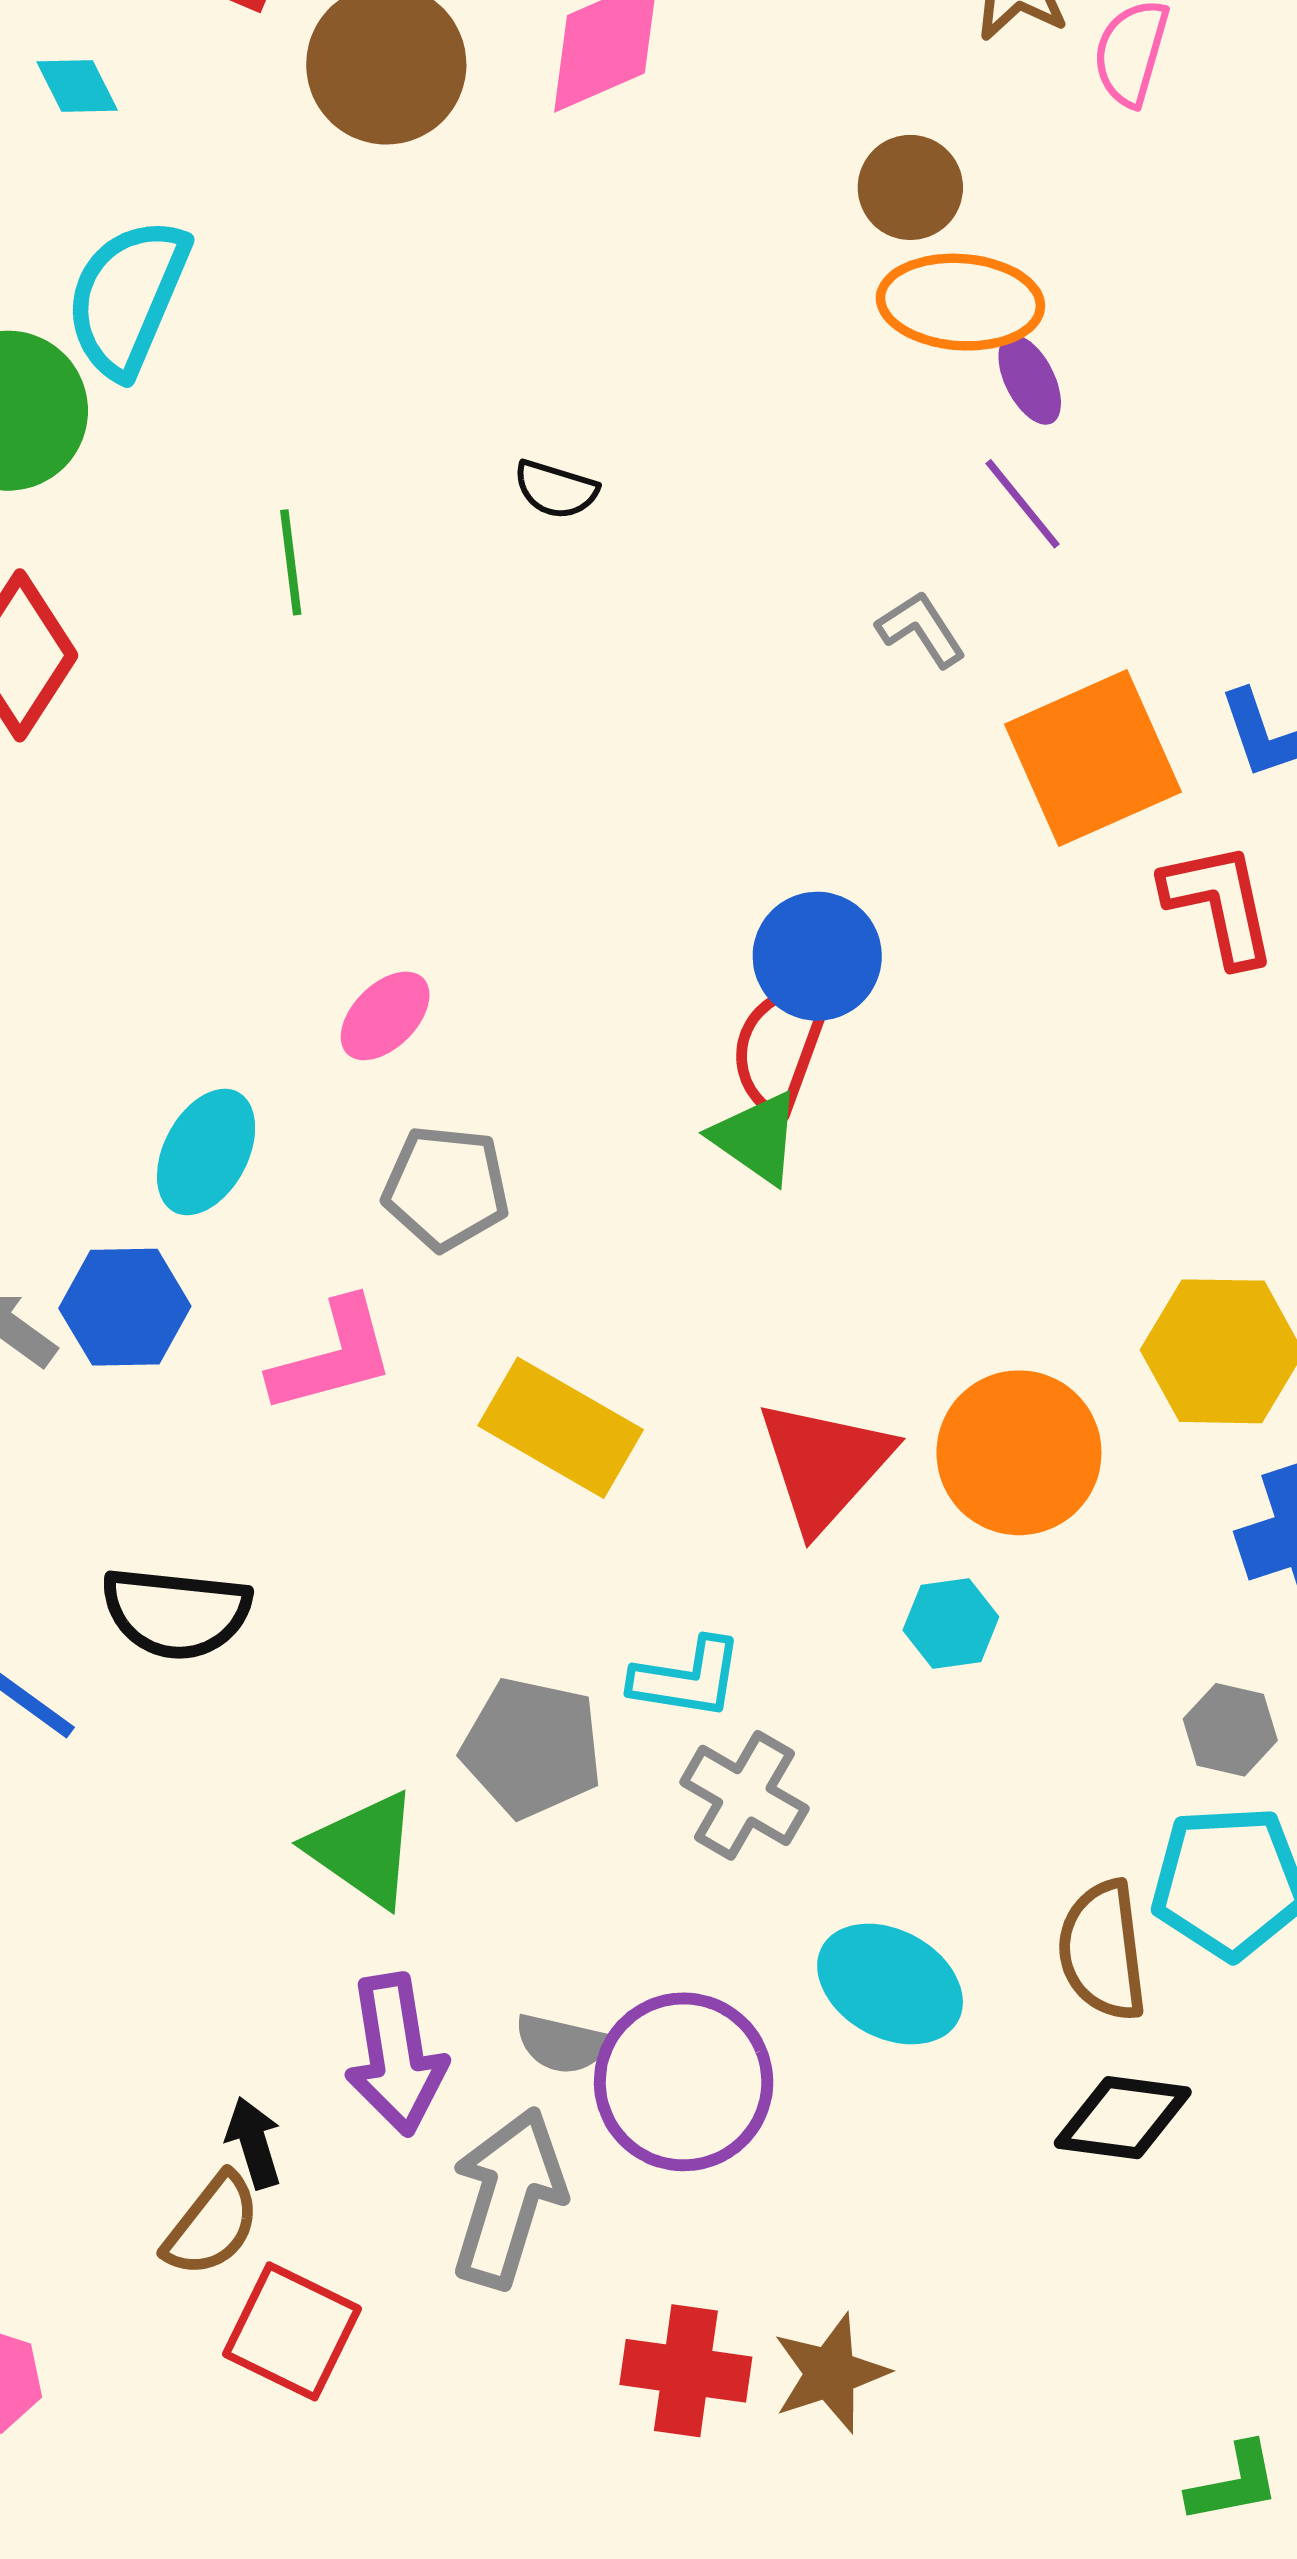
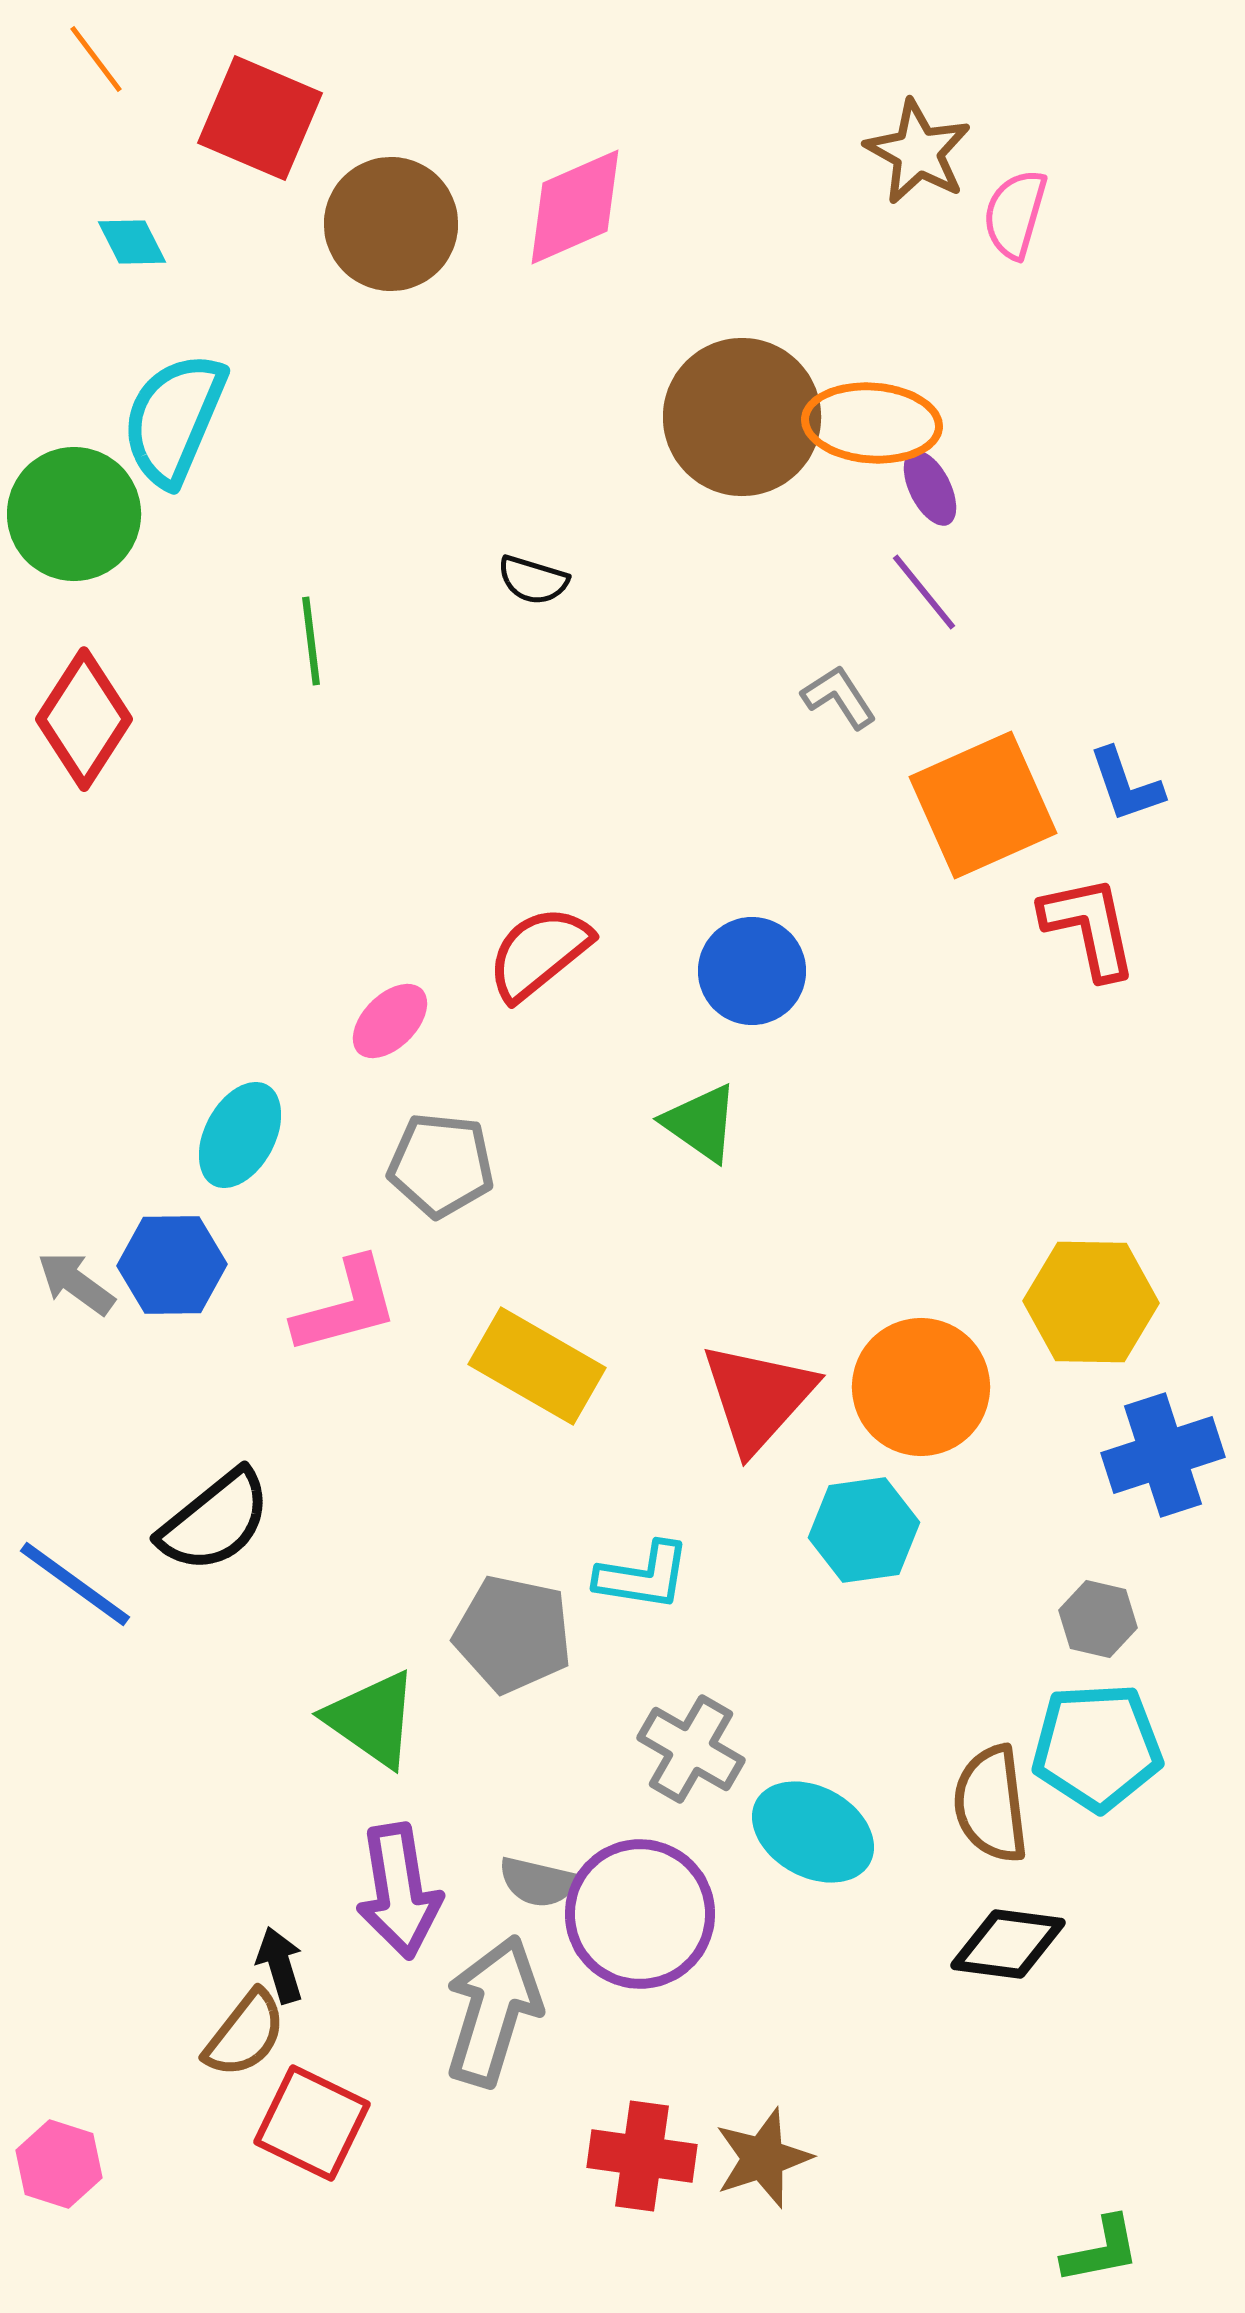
brown circle: (910, 187) -> (742, 417), moved, size x1.8
red semicircle: (780, 1047) -> (539, 953), moved, turned 31
black semicircle: (176, 1613) -> (215, 1521), turned -45
cyan hexagon: (951, 1624) -> (864, 1530), size x1.4
gray cross: (744, 1795) -> (691, 1749), moved

